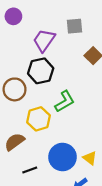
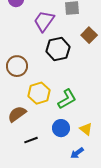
black hexagon: (41, 71) -> (58, 49), moved
green L-shape: (65, 101) -> (67, 99), moved
blue circle: (63, 157) -> (61, 128), size x0.7

